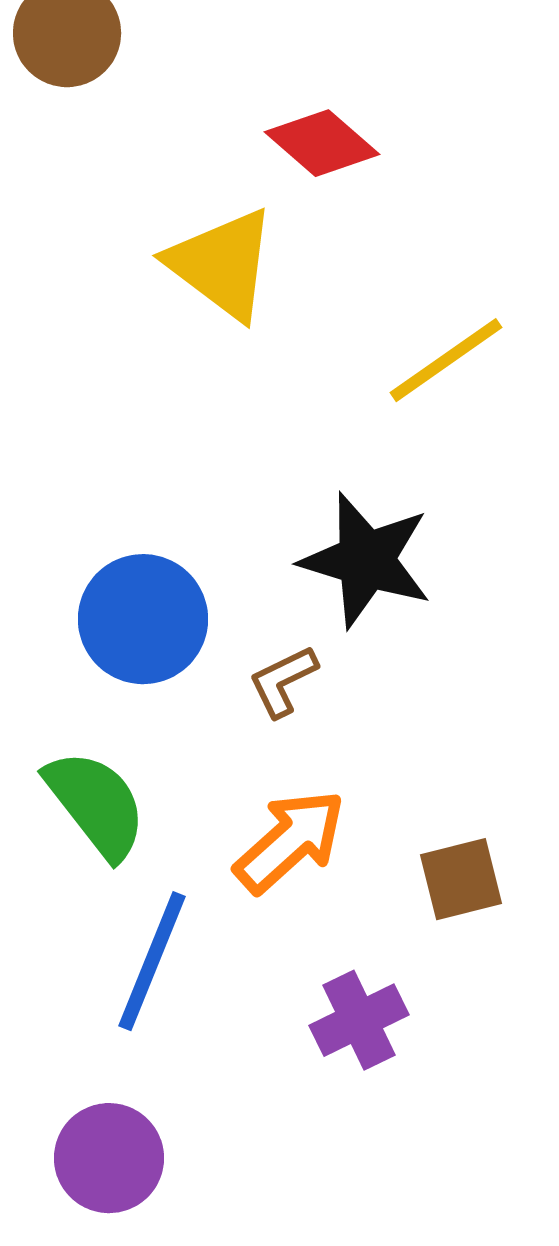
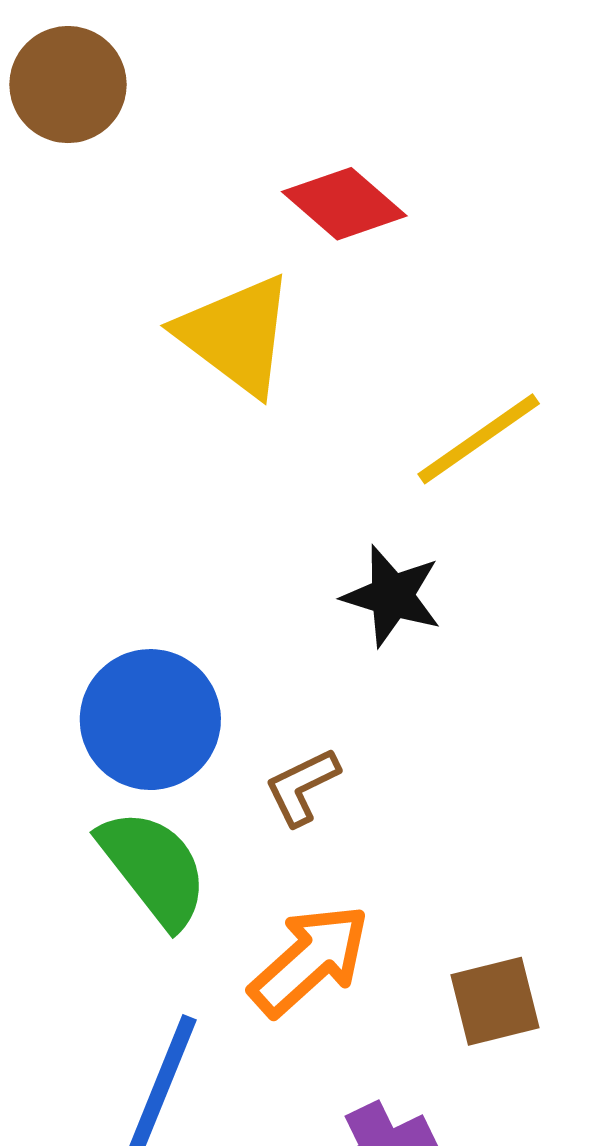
black star: (366, 560) -> (392, 596), moved, size x0.7
green semicircle: (96, 804) -> (154, 868), moved

